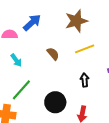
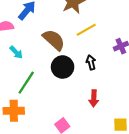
brown semicircle: (53, 54) -> (54, 40), size x1.6
black circle: (55, 102) -> (63, 67), moved

